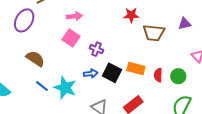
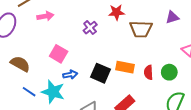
pink arrow: (74, 16) -> (45, 16), moved
pink square: (71, 38) -> (59, 54), moved
purple cross: (97, 49) -> (90, 28), moved, turned 32
blue arrow: (91, 73) -> (70, 75), moved

